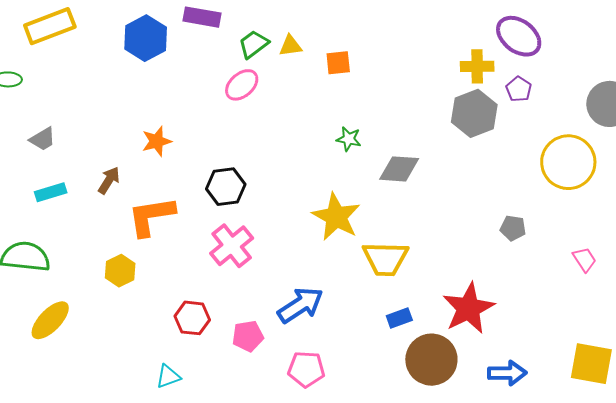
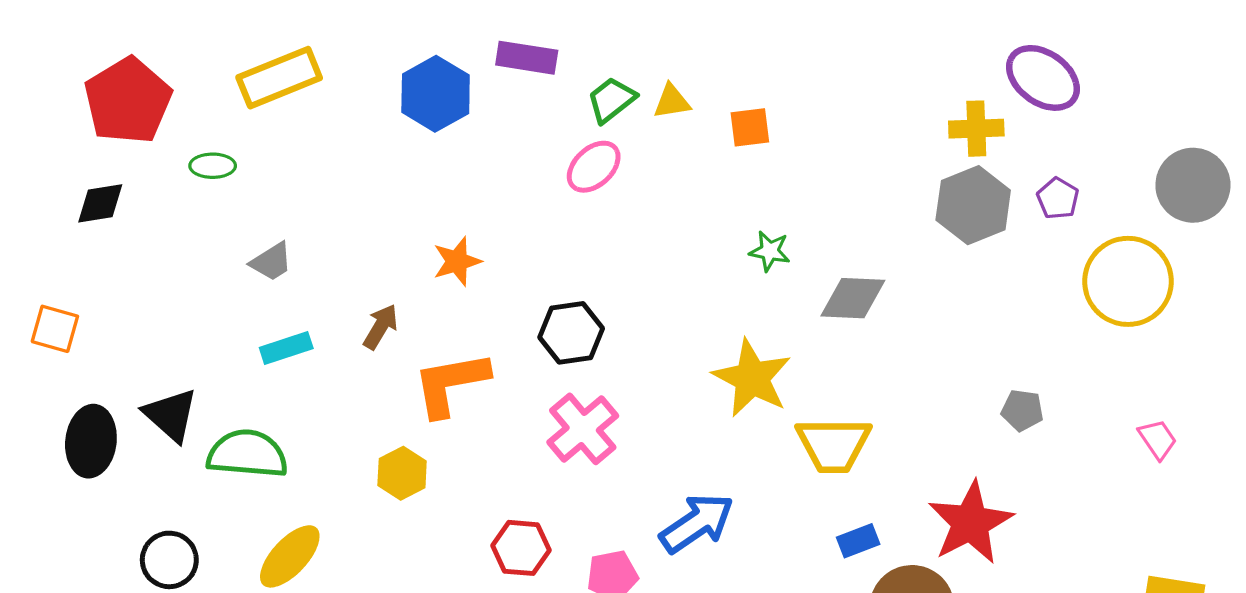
purple pentagon: (519, 89) -> (1058, 198), moved
gray pentagon: (513, 228) -> (1022, 410), moved

